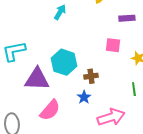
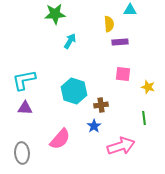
purple rectangle: (127, 18) -> (120, 42), moved
purple triangle: (37, 79) -> (25, 108), moved, size x0.6

